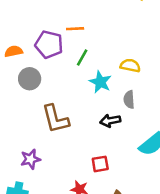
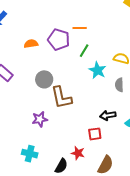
gray circle: (30, 79) -> (44, 79), moved
black arrow: (110, 121) -> (108, 115), moved
purple star: (30, 159) -> (40, 119), moved

